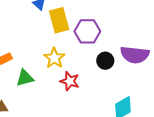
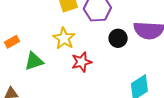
red star: (70, 81) -> (82, 62), turned -30

